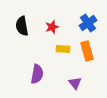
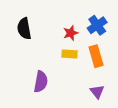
red star: (52, 27) -> (71, 33), moved
purple triangle: (75, 83) -> (97, 92), moved

